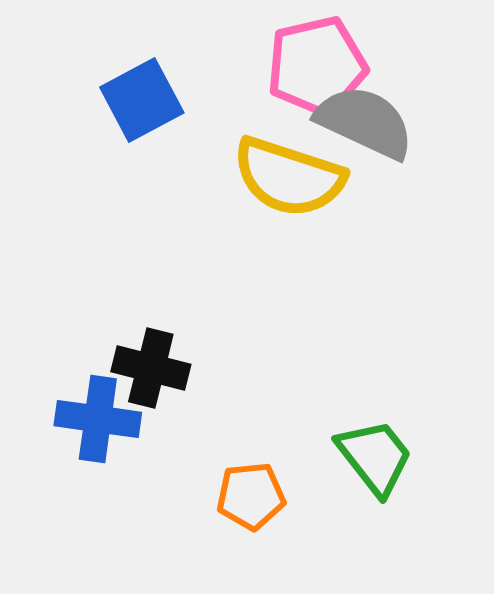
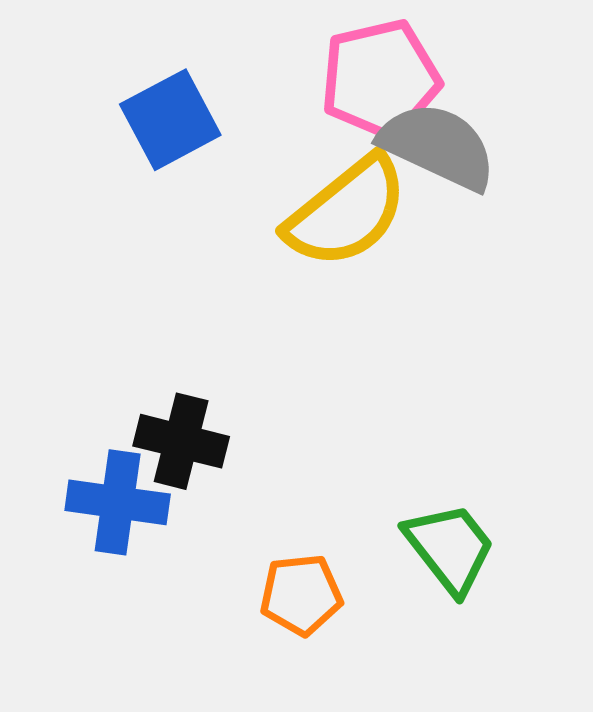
yellow semicircle: (289, 177) -> (347, 212), turned -57

